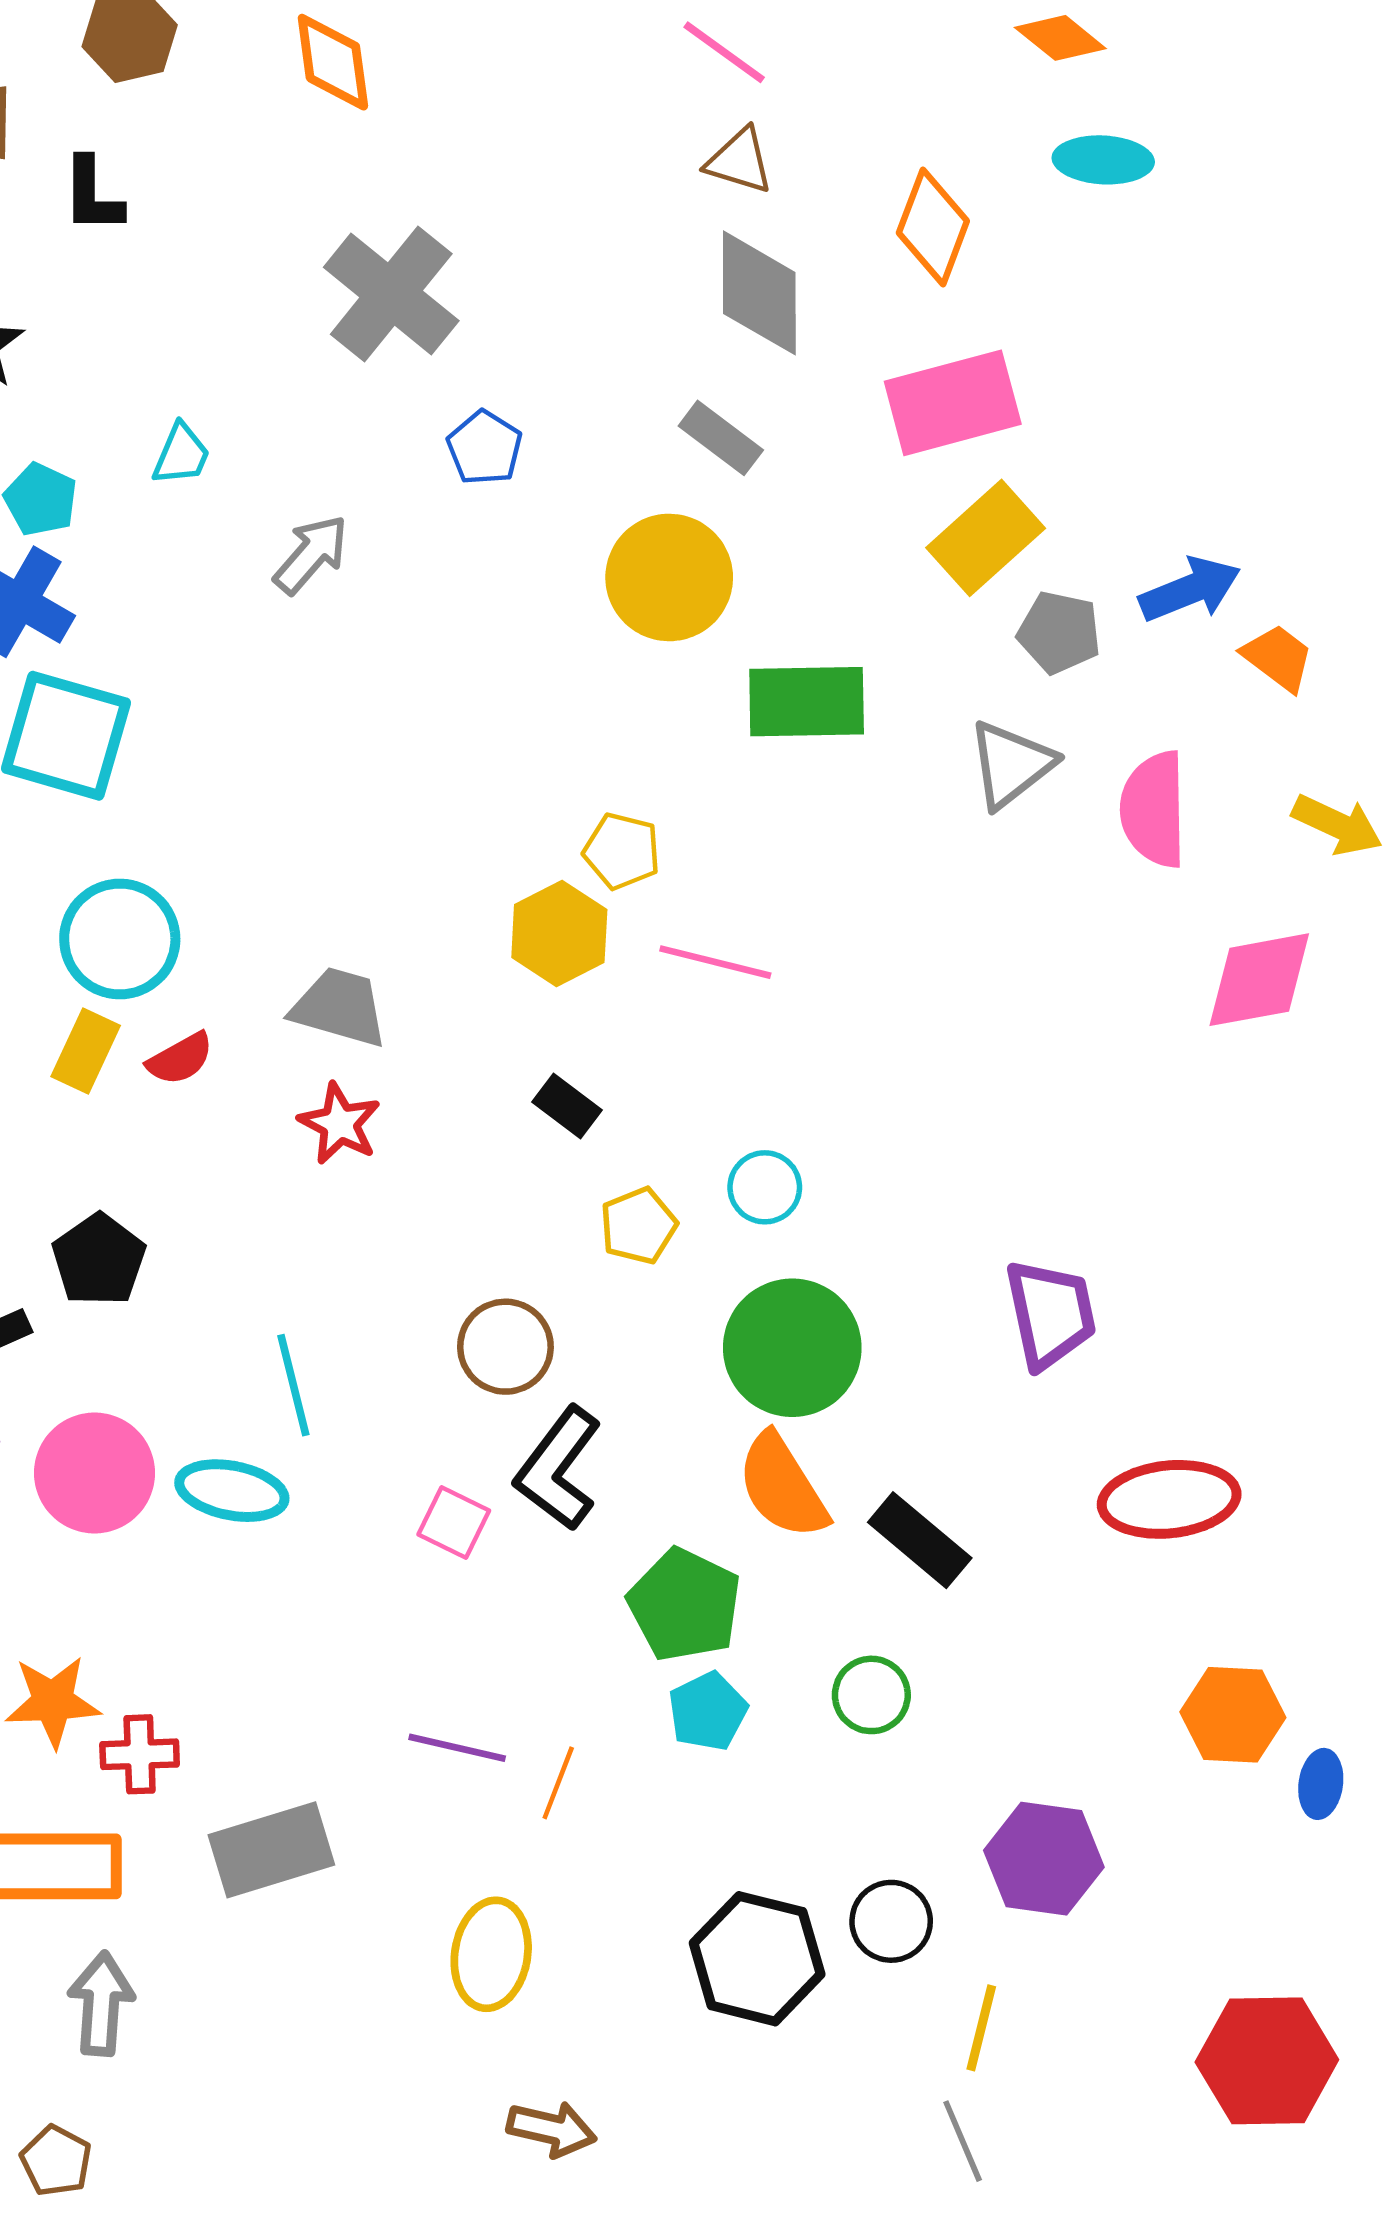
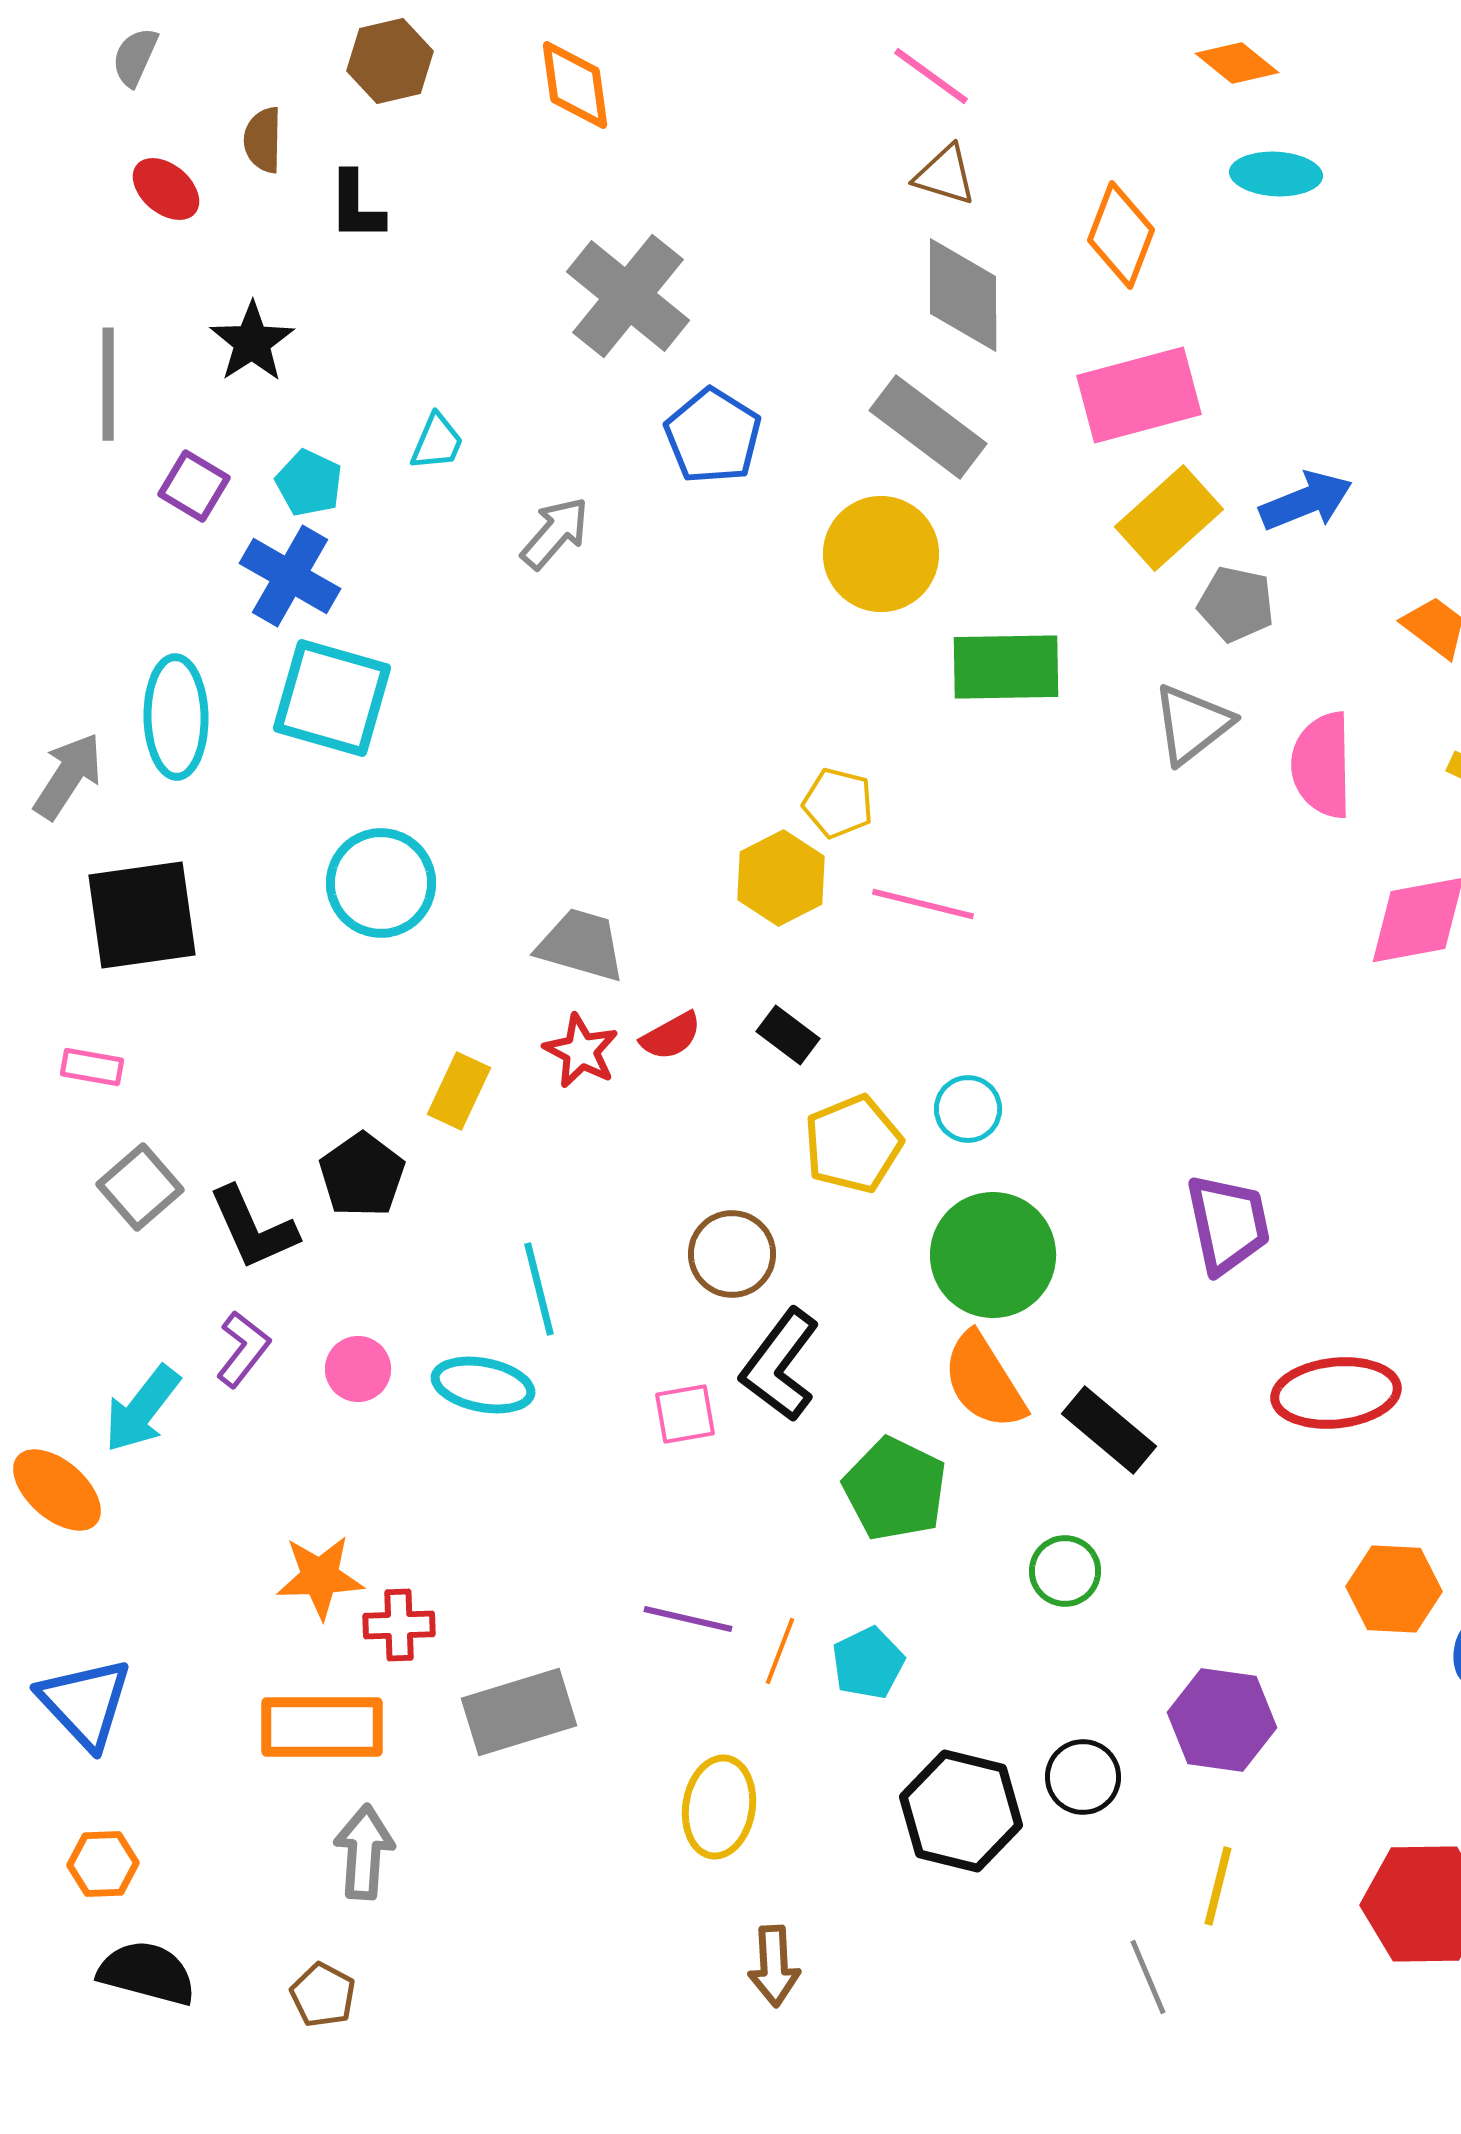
gray rectangle: (721, 438) -> (928, 427), size x1.5
blue pentagon: (485, 448) -> (713, 436), size x1.4
blue arrow: (1190, 590) -> (1306, 501), moved
yellow rectangle: (86, 1051) -> (459, 1091), moved
red semicircle: (180, 1059) -> (671, 1036), moved
yellow pentagon: (638, 1226) -> (853, 1144), size x1.4
pink circle: (95, 1473) -> (358, 1369), size x0.6
pink square: (454, 1522) -> (685, 1414), turned -36
cyan pentagon: (708, 1711) -> (868, 1663), moved
yellow line: (981, 2028) -> (1218, 1886), moved
brown arrow: (552, 2129) -> (774, 1966), turned 74

